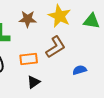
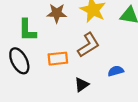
black triangle: (34, 82) -> (82, 85), moved

